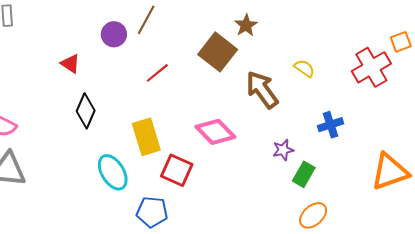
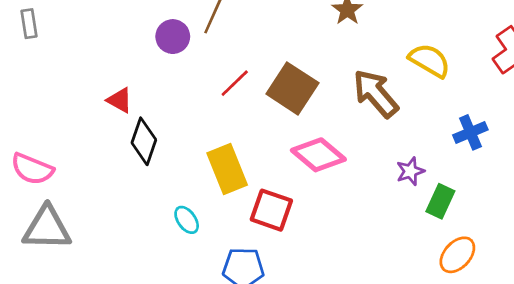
brown square: (218, 52) -> (292, 88), moved
red triangle: (70, 64) -> (120, 100), moved
yellow semicircle: (304, 68) -> (429, 60), size x1.5
cyan ellipse: (113, 172) -> (187, 220), size x0.6

